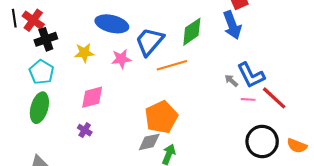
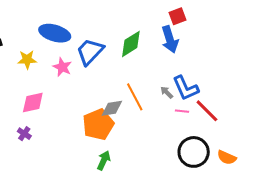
pink star: (121, 59) -> (62, 67), turned 30
orange line: (172, 65) -> (135, 97), moved, turned 76
gray diamond: (149, 142) -> (112, 108), moved

